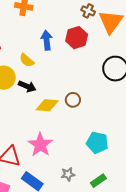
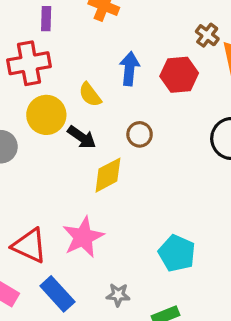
brown circle: (73, 100) -> (140, 134), moved
yellow diamond: (47, 105) -> (108, 175), turned -45

